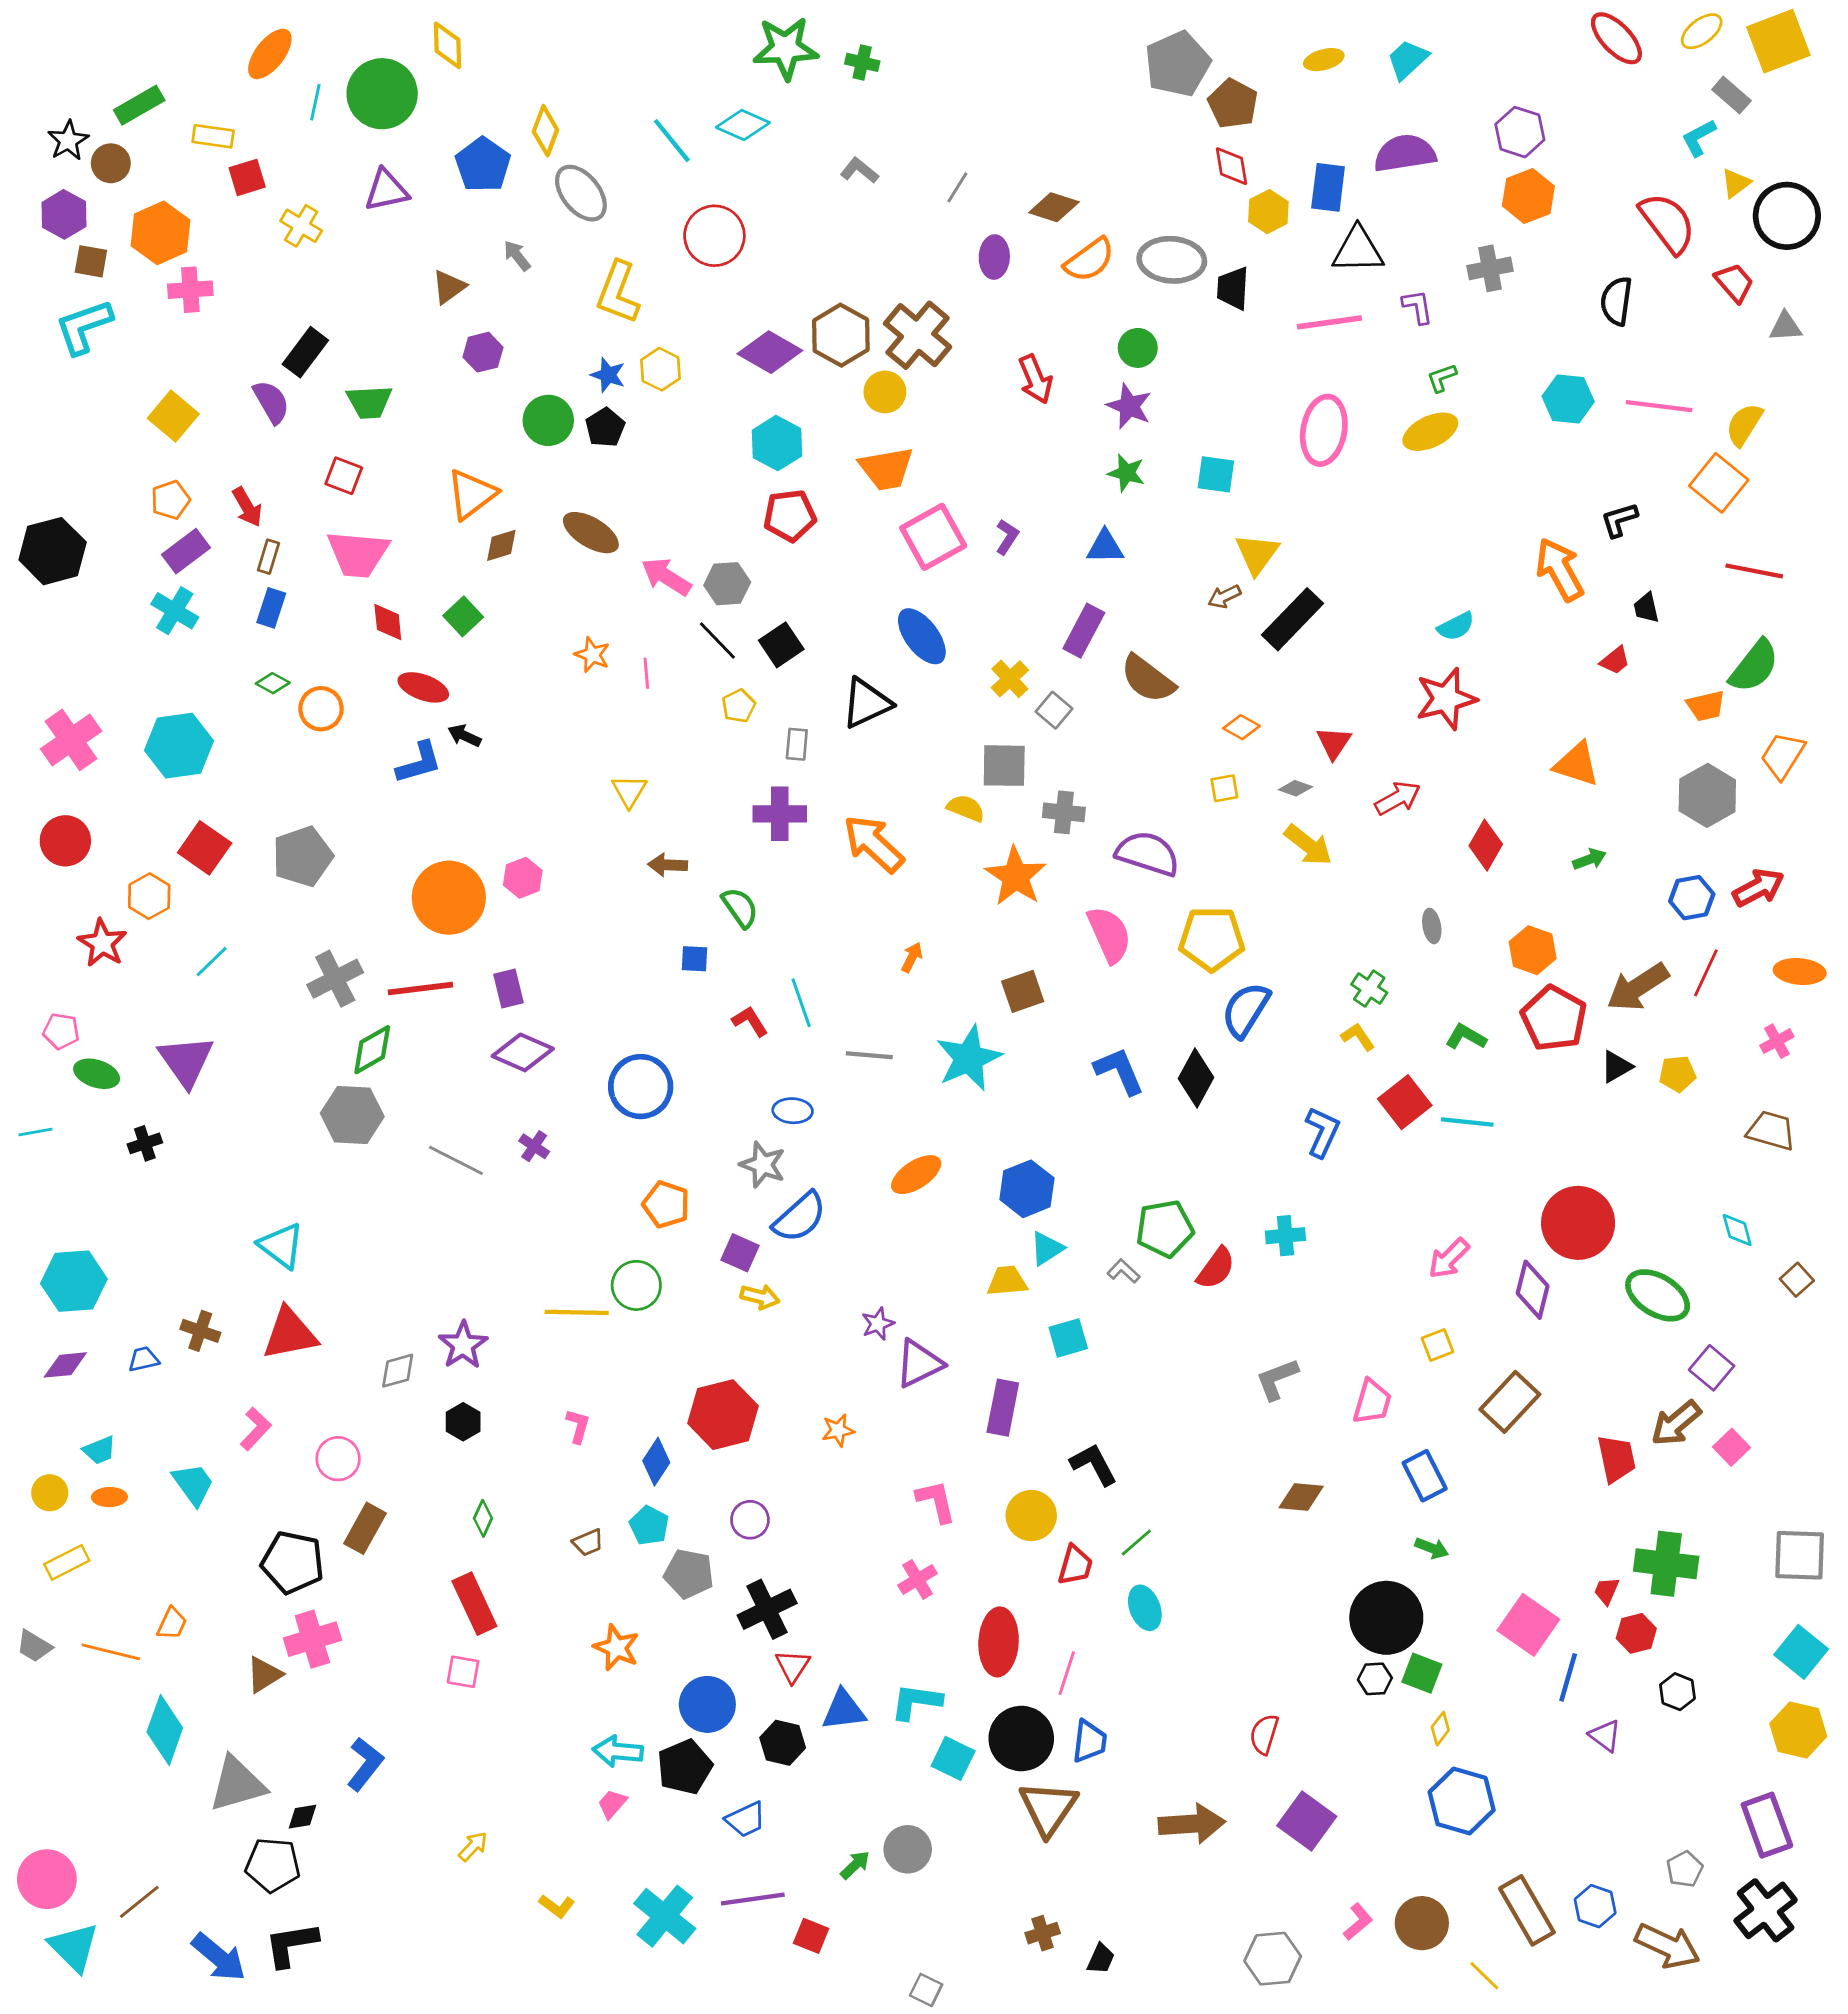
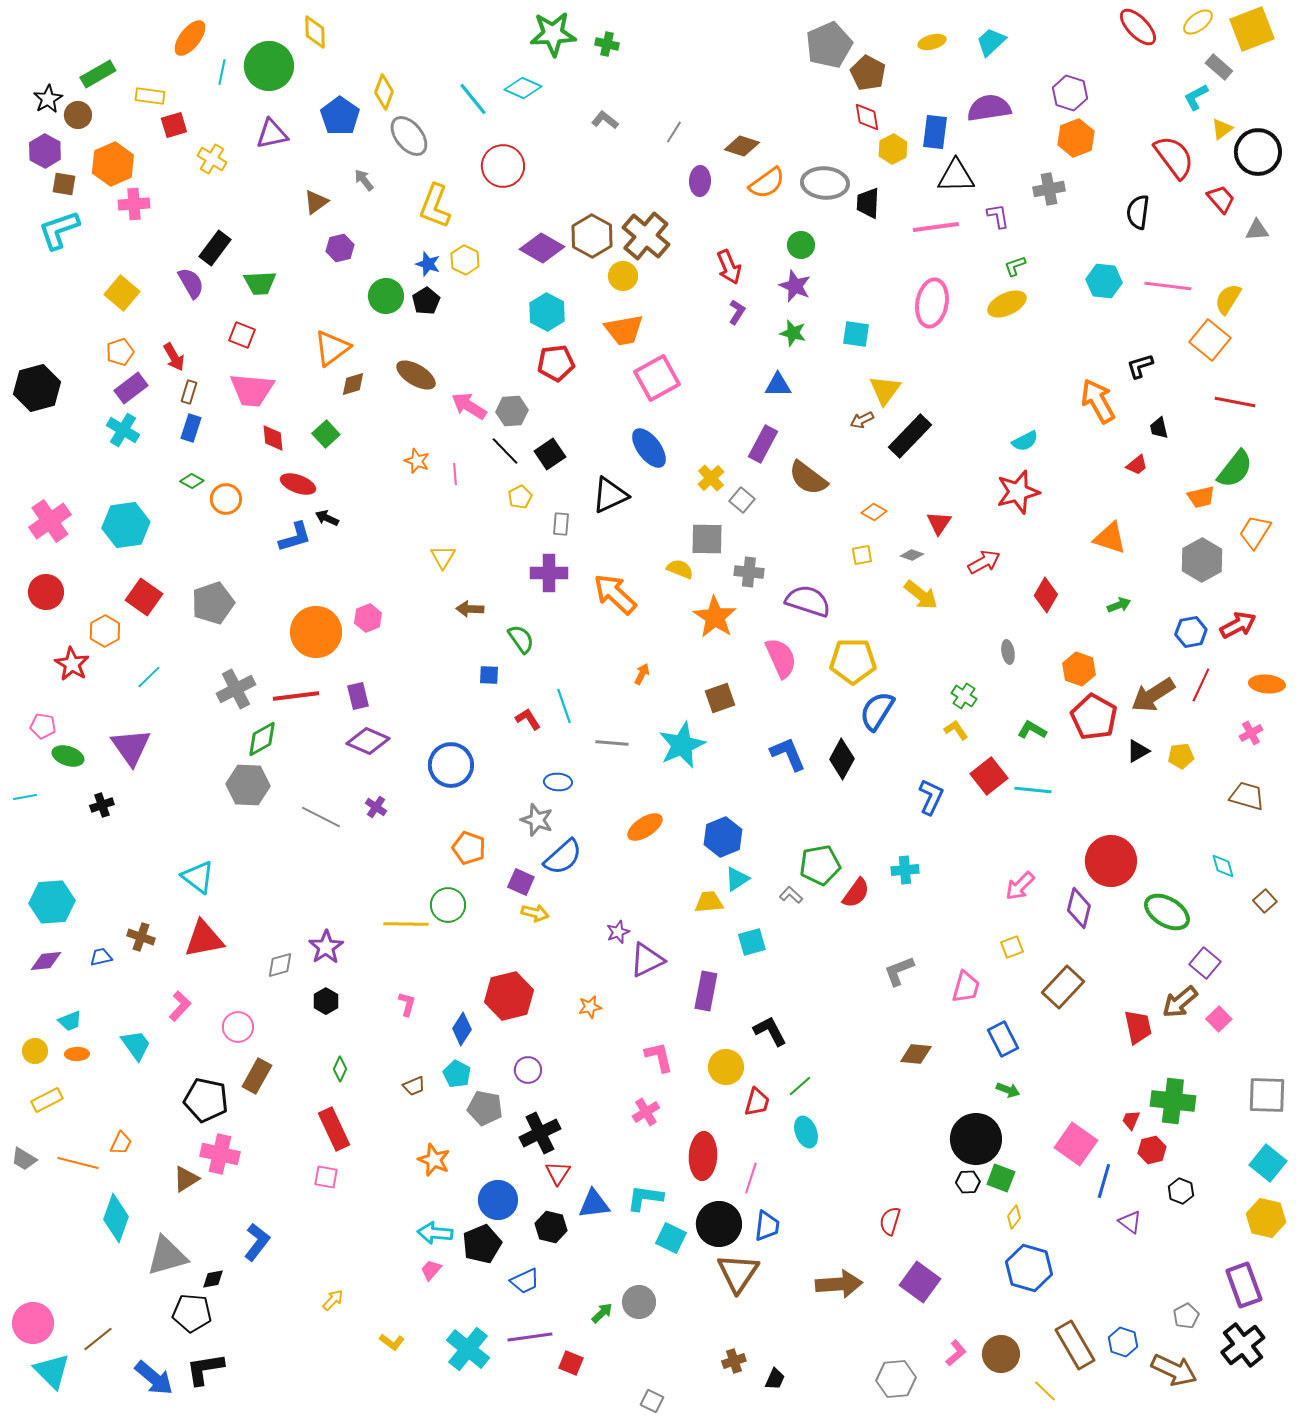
purple L-shape: (1007, 537) -> (737, 312), moved
pink cross: (312, 1639) -> (220, 1154), turned 30

